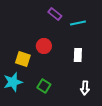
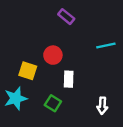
cyan line: (78, 23) -> (106, 45), moved
white rectangle: (78, 55) -> (69, 79), moved

